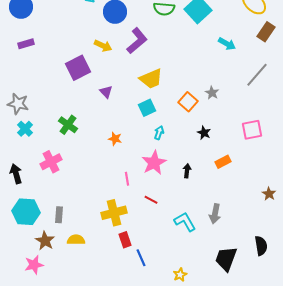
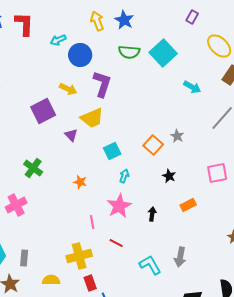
purple L-shape: (137, 41) -> (102, 84), turned -32
yellow trapezoid: (151, 79) -> (92, 118), moved
yellow semicircle: (76, 240) -> (51, 280), moved

